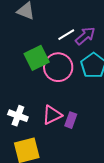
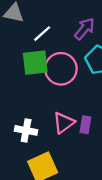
white line: (66, 35) -> (42, 34), moved
green square: (37, 58) -> (35, 63), turned 30

